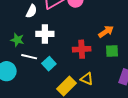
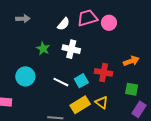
green square: (112, 51) -> (132, 89), moved
white line: (29, 57) -> (61, 82), moved
cyan square: (49, 64) -> (81, 81), moved

